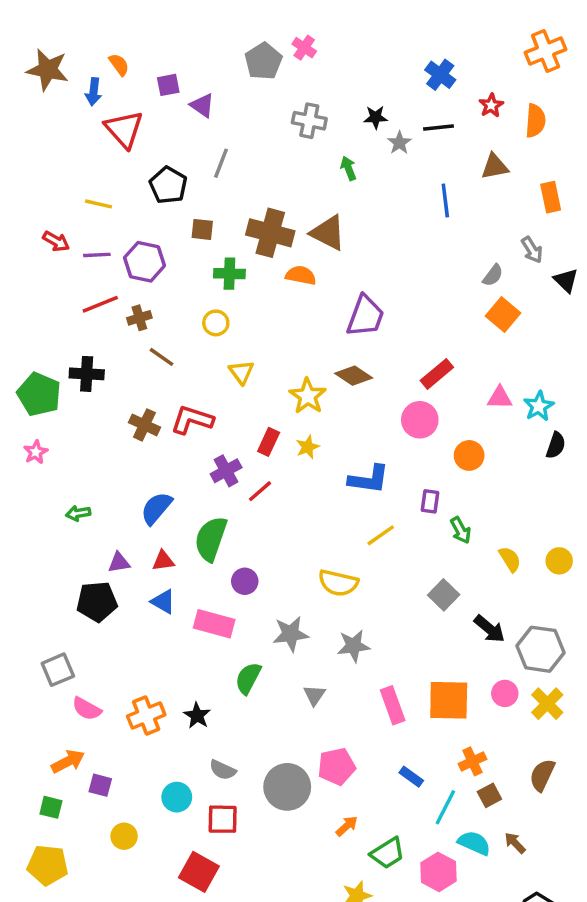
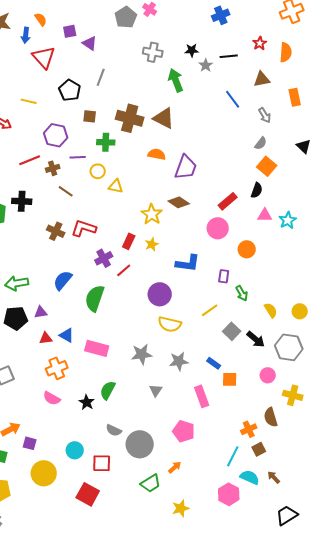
blue cross: (440, 75) -> (221, 15), moved, turned 30
green arrow: (348, 168) -> (176, 80), size x1.6
blue line: (445, 201) -> (233, 99), turned -30
gray arrow: (532, 250) -> (265, 115), moved
purple line: (97, 255) -> (78, 157), moved
orange semicircle: (301, 275) -> (157, 154), moved
yellow triangle: (241, 372) -> (116, 186), moved, turned -42
black semicircle: (556, 445) -> (257, 190), moved
green arrow: (78, 513) -> (17, 283), size x1.6
yellow line: (381, 535) -> (210, 310), moved
red triangle: (163, 561) -> (46, 338), moved
purple circle: (245, 581) -> (160, 294), moved, size x1.5
black pentagon: (97, 602) -> (16, 318), moved
black arrow: (489, 629) -> (256, 339), moved
gray hexagon: (540, 649) -> (289, 347), moved
green semicircle: (248, 678) -> (108, 390), moved
pink circle: (505, 693) -> (268, 375), moved
orange square: (449, 700) -> (230, 379), moved, size x0.6
yellow cross: (547, 704) -> (293, 395), turned -30
pink semicircle: (87, 709) -> (52, 398), moved
orange cross: (146, 716) -> (57, 368), moved
pink pentagon: (337, 767) -> (184, 431), moved, turned 30
gray semicircle: (223, 770) -> (114, 430), moved
brown semicircle: (542, 775) -> (271, 417), moved, turned -42
blue rectangle: (411, 777) -> (214, 363), moved
yellow circle: (124, 836) -> (44, 473), size x1.6
green trapezoid: (388, 853) -> (151, 483), moved

